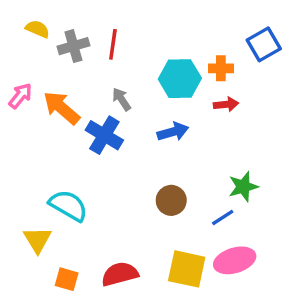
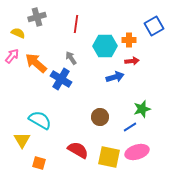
yellow semicircle: (37, 29) -> (18, 33), moved
red line: (113, 44) -> (76, 24), moved
gray cross: (73, 46) -> (37, 17), moved
blue arrow: (173, 132) -> (115, 77), moved
red semicircle: (120, 274) -> (78, 150), moved, turned 45

